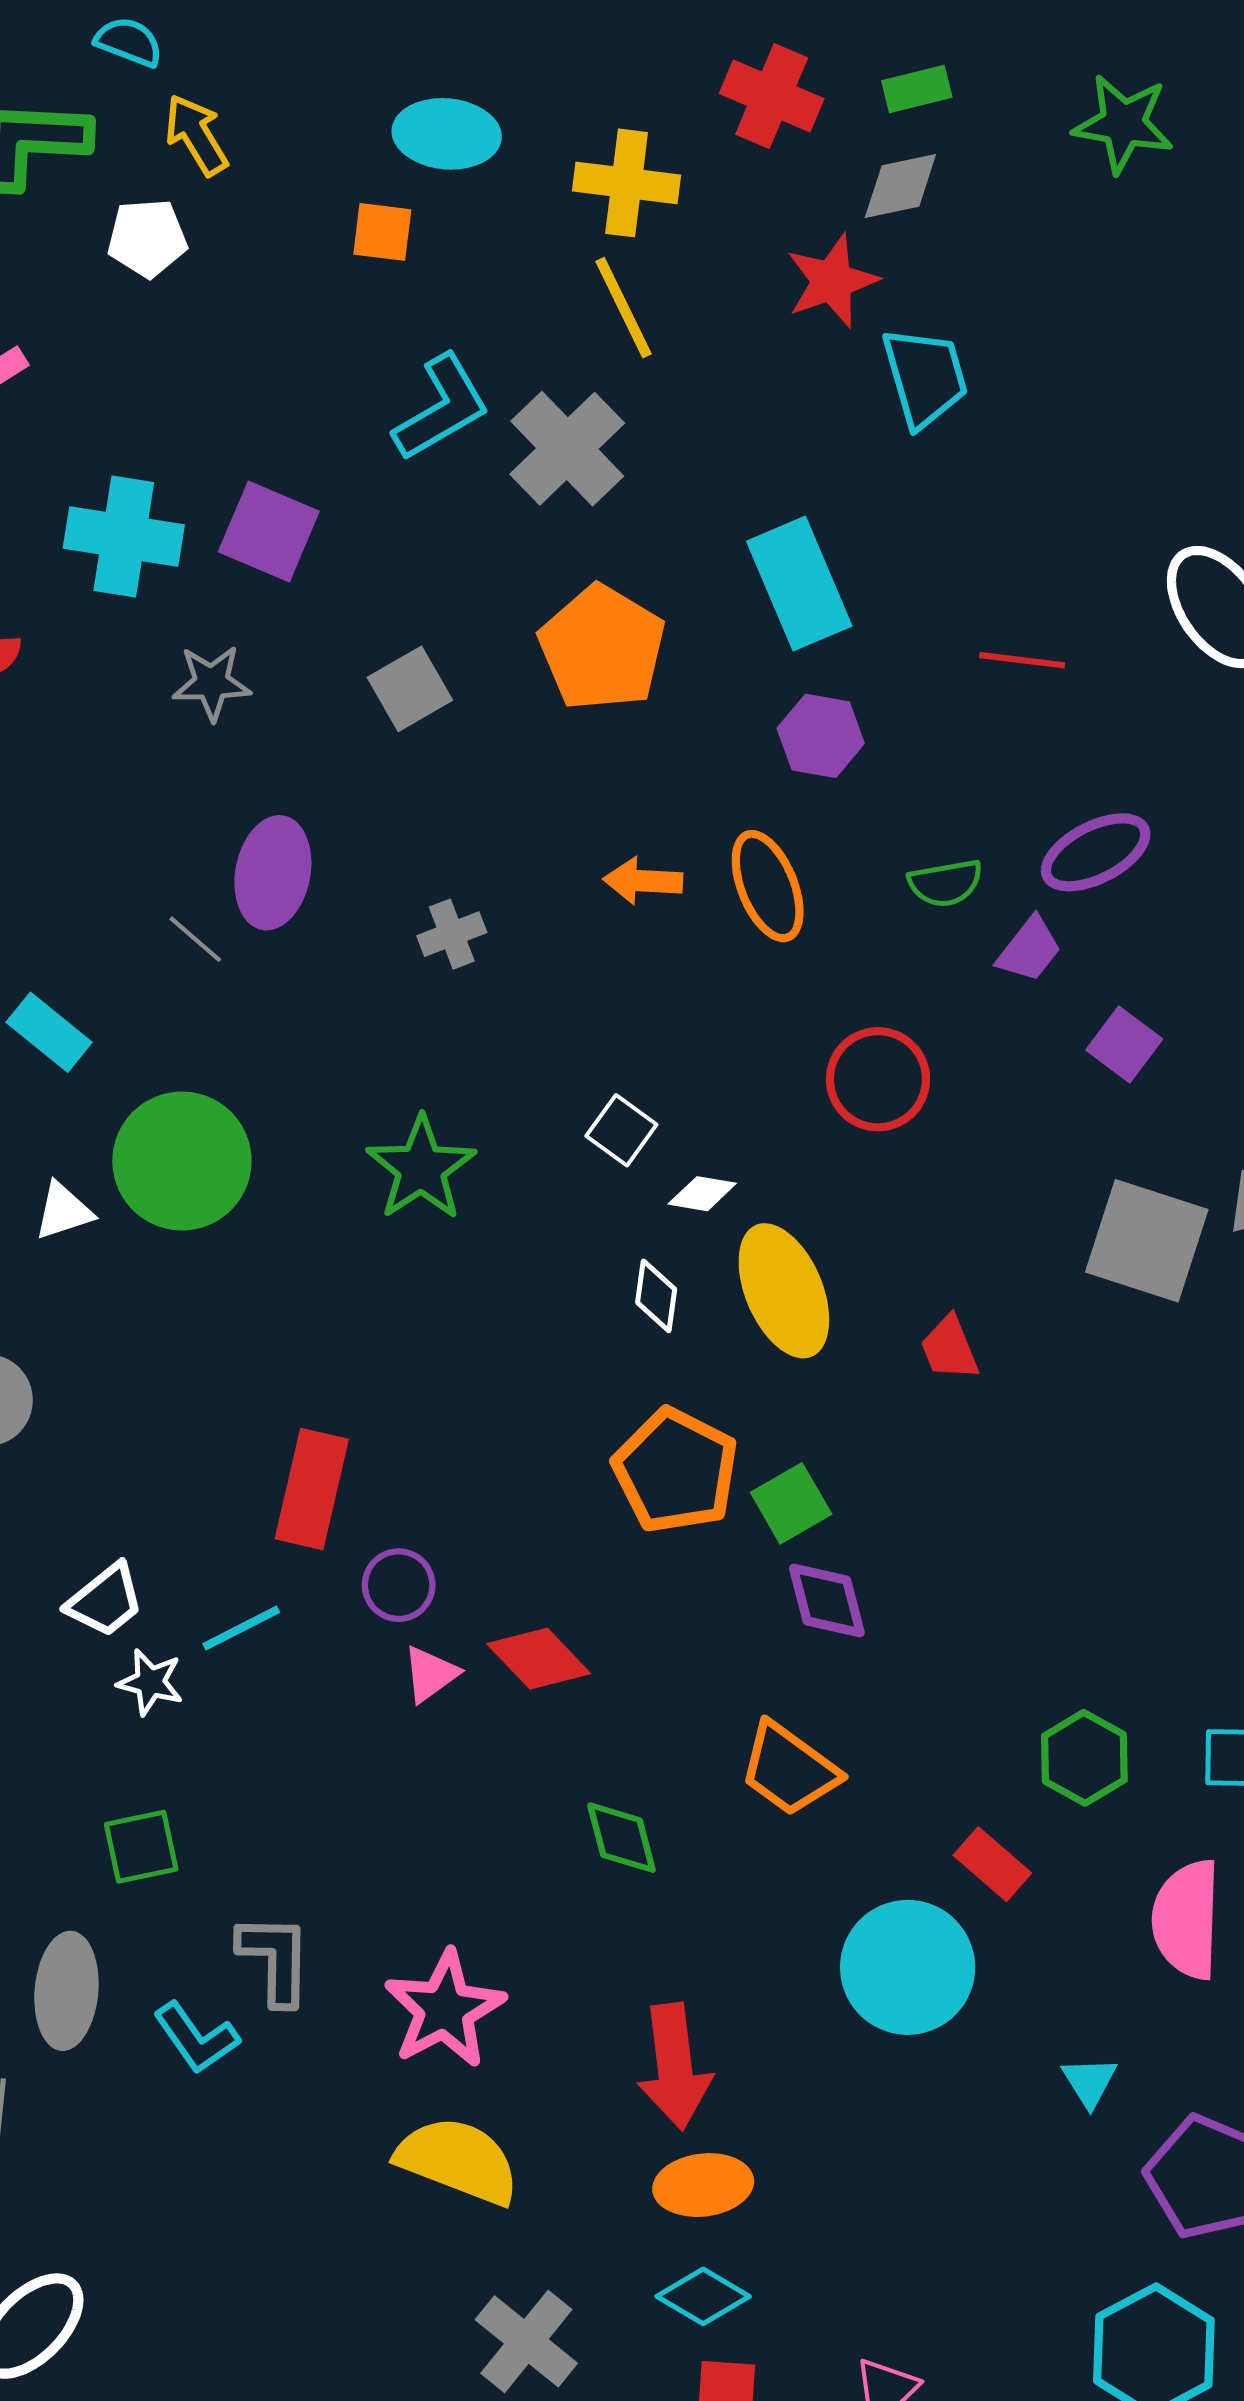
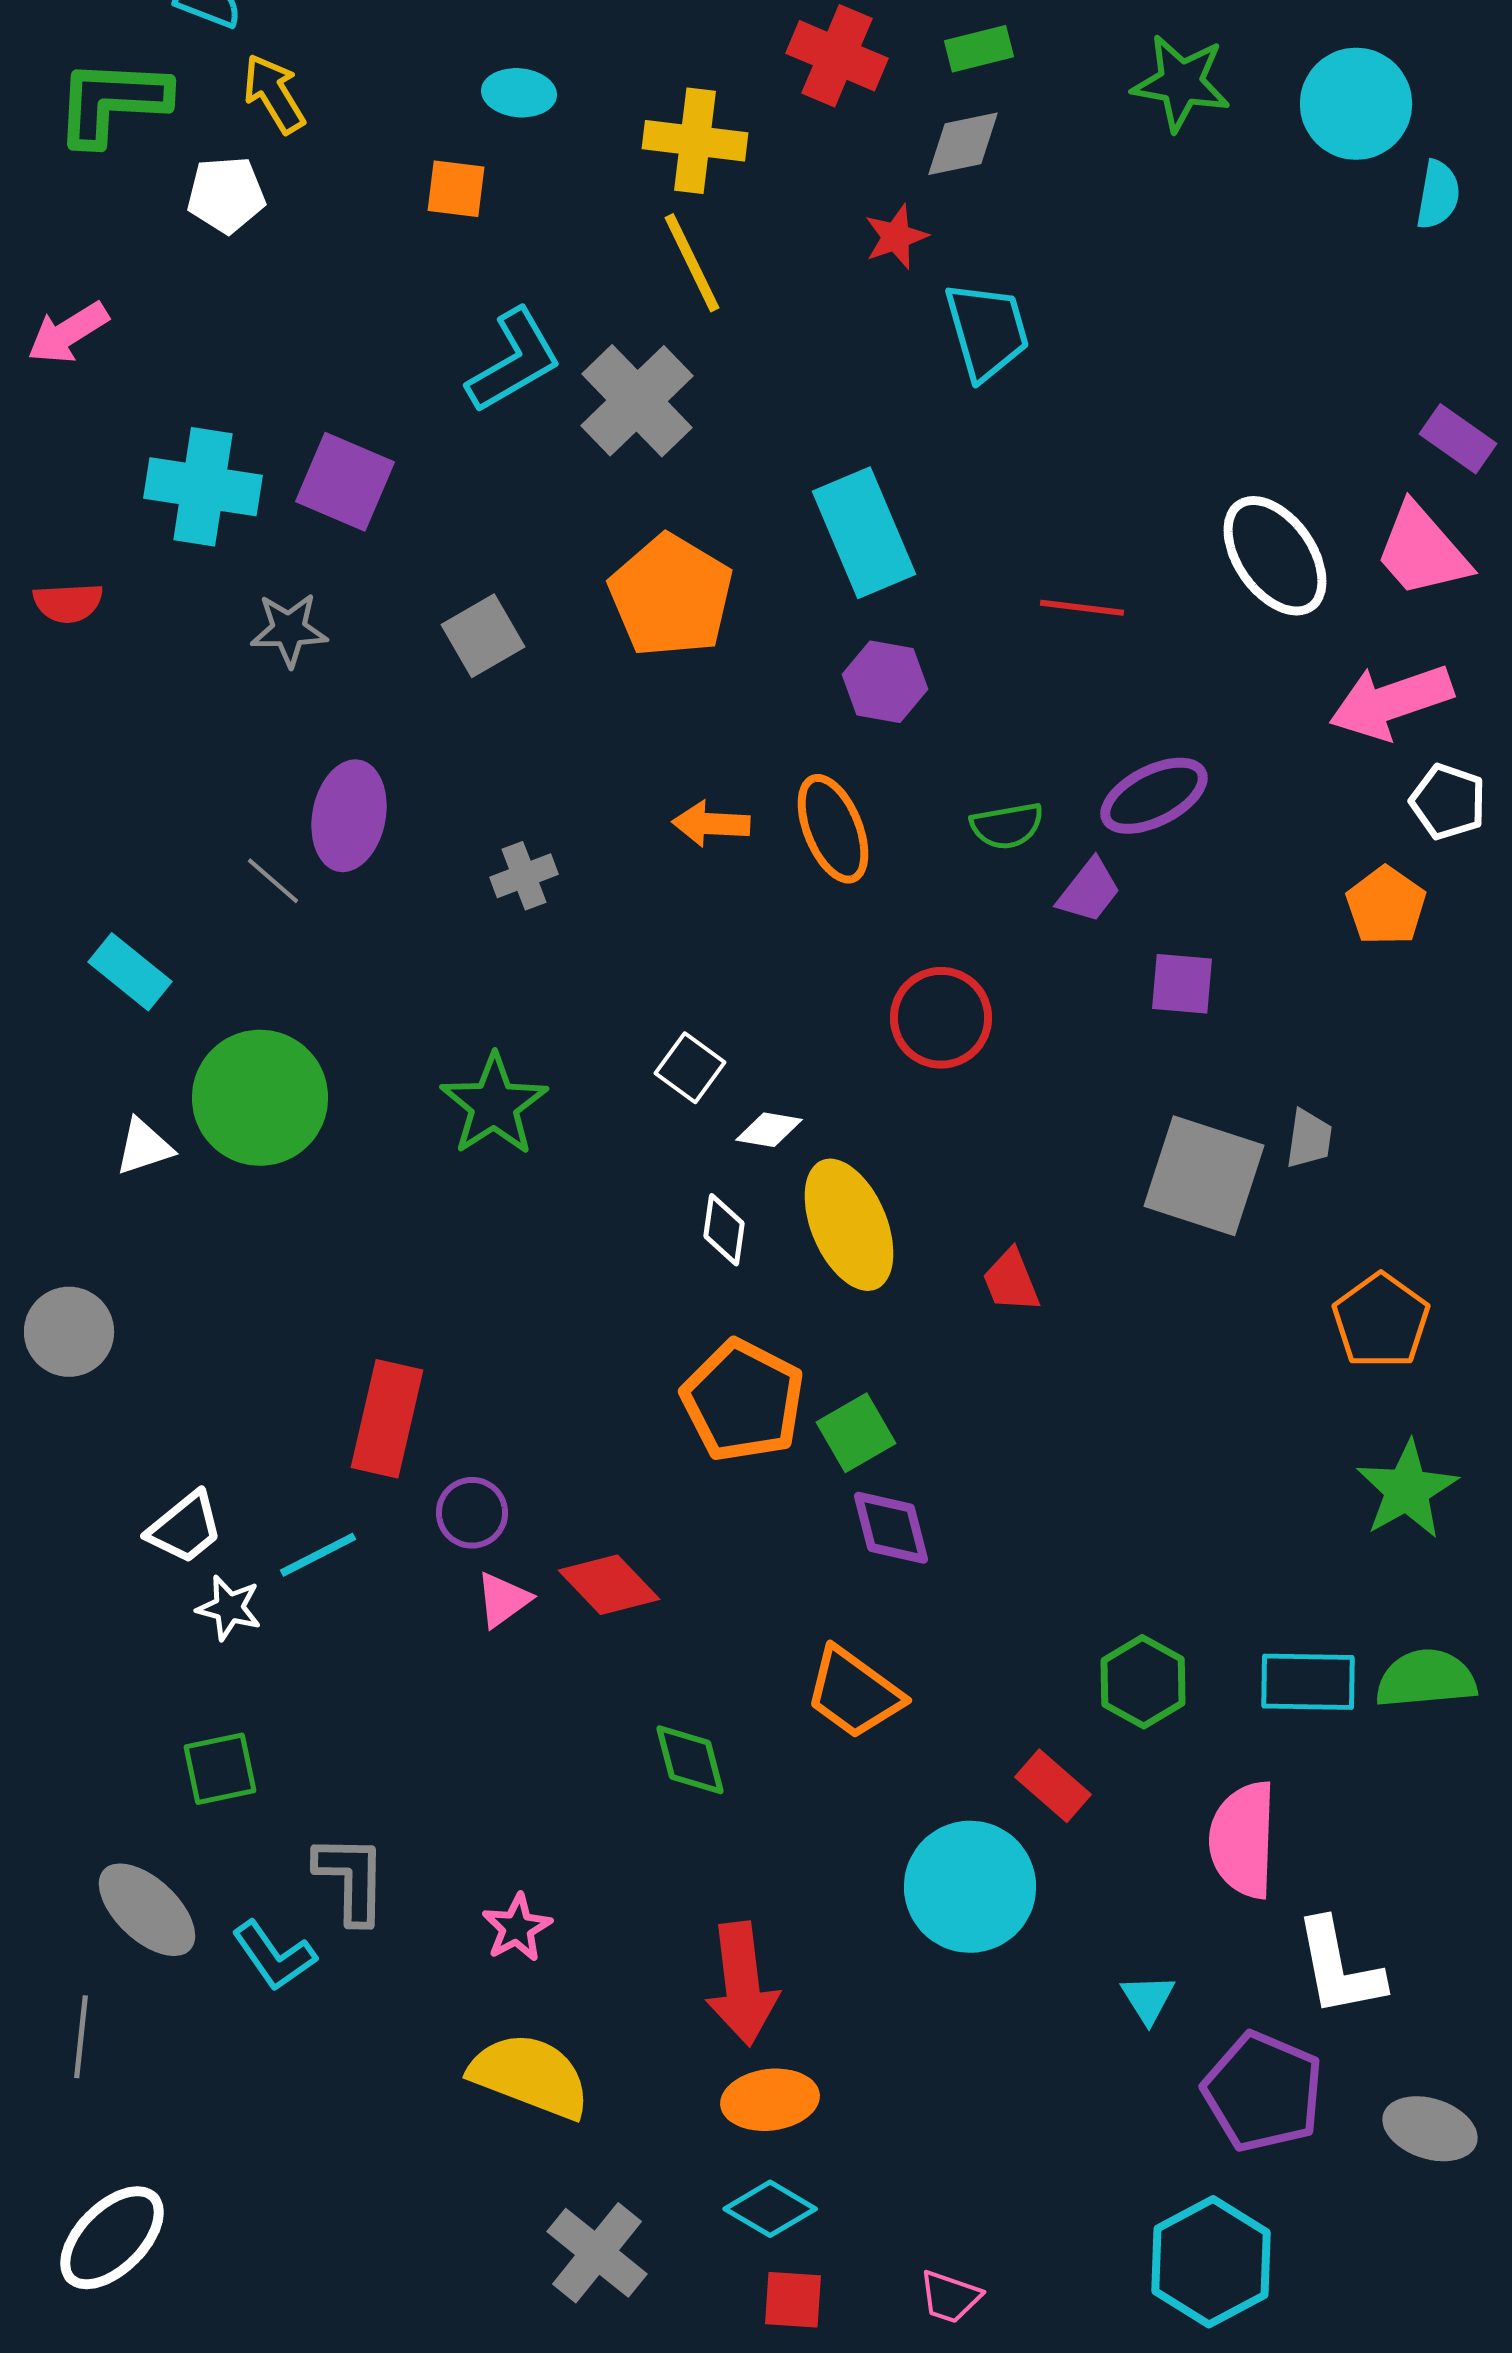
cyan ellipse: (447, 134) -> (519, 93), size x0.7
red star: (832, 281) -> (896, 237), size x0.7
purple square: (1124, 1044) -> (1182, 984), turned -32
gray ellipse: (66, 1991) -> (147, 1910), turned -52
pink star: (445, 2009) -> (517, 1928), size x0.6

